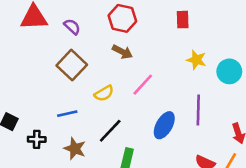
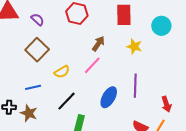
red rectangle: (183, 20) -> (124, 15), size x1.5
brown arrow: (122, 52) -> (98, 44), moved, turned -84
cyan circle: (229, 71) -> (161, 26), moved
brown star: (75, 149) -> (29, 113), moved

